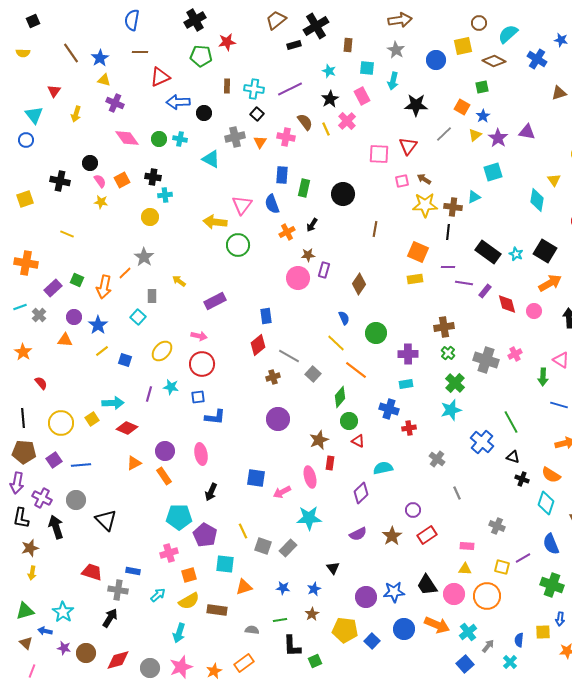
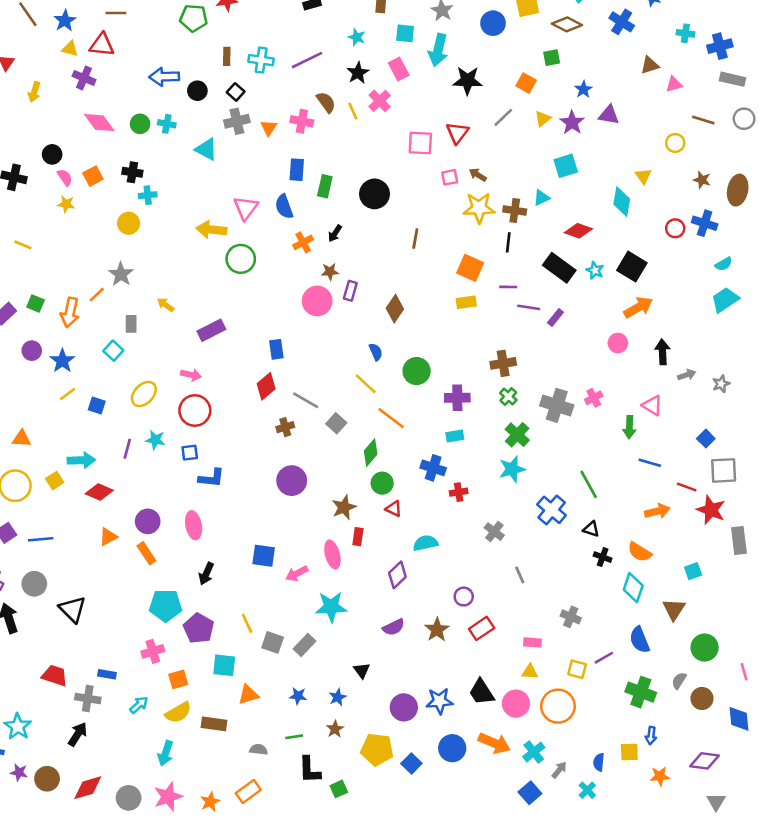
red triangle: (160, 77) -> (102, 45), moved, turned 30
cyan arrow: (393, 81) -> (438, 50), size x1.4
black square: (257, 114) -> (236, 92), moved
blue star: (483, 116) -> (583, 89), moved
red diamond: (507, 304) -> (578, 231), moved, turned -55
orange triangle: (65, 340) -> (22, 439), moved

